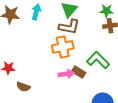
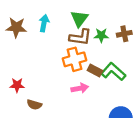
green star: (106, 11) -> (101, 35), moved
brown rectangle: (79, 72) -> (95, 70), moved

